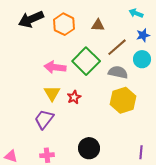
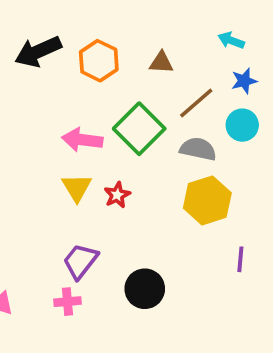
purple trapezoid: (44, 119) -> (80, 261), moved
purple line: (141, 152) -> (240, 259), moved

